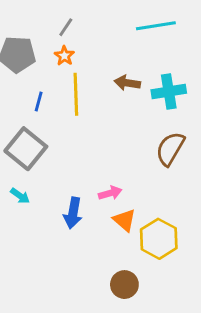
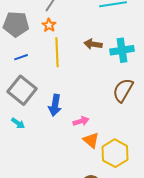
blue line: (39, 102) -> (21, 57), moved, turned 56
blue arrow: (73, 213) -> (55, 105), moved

